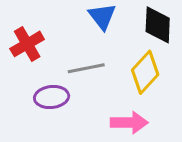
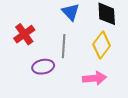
gray line: (86, 68) -> (64, 46), turned -70

